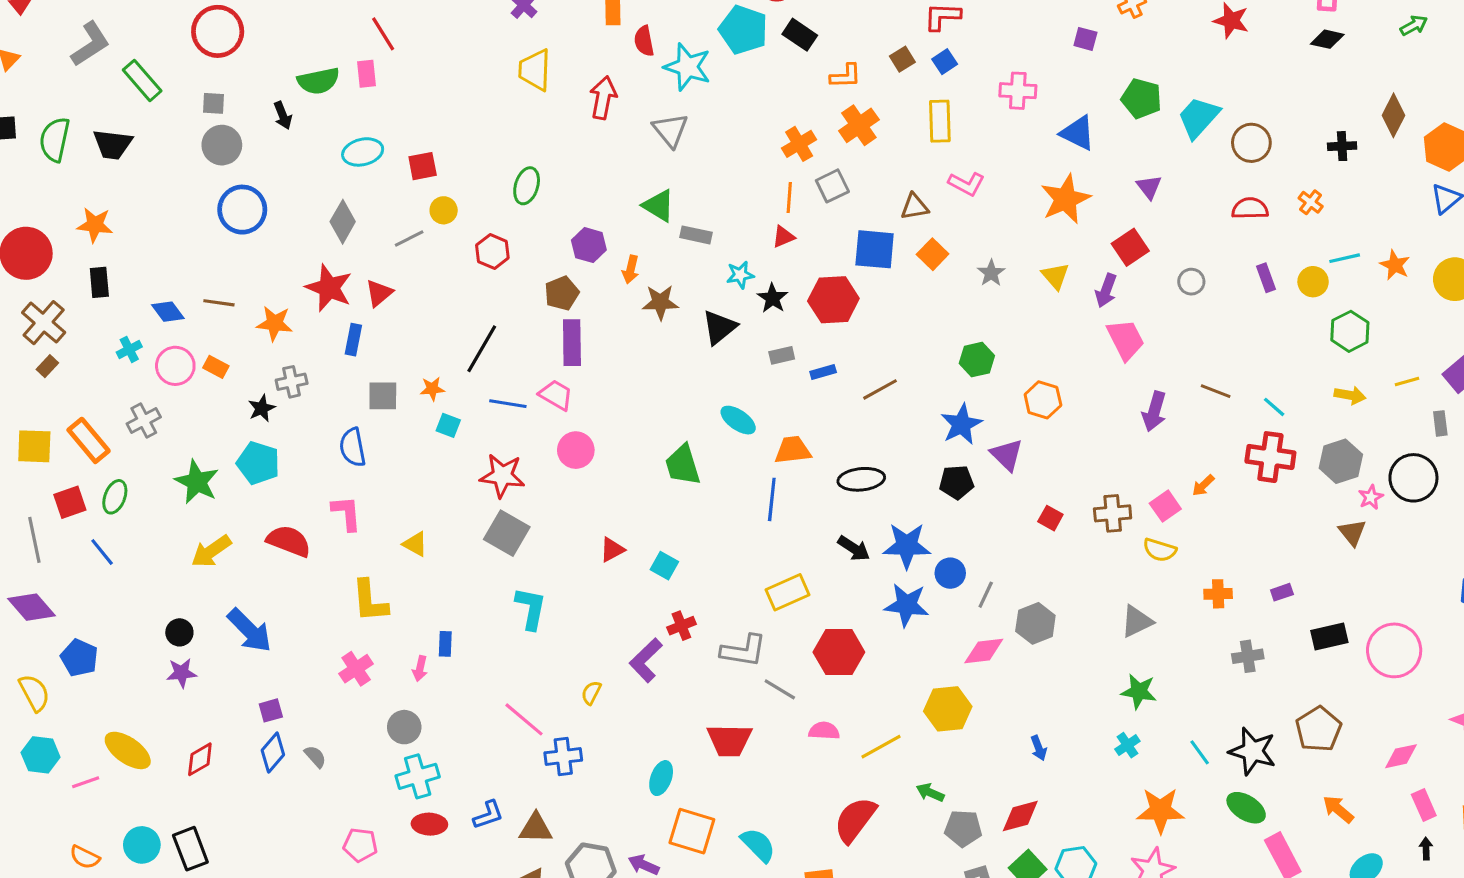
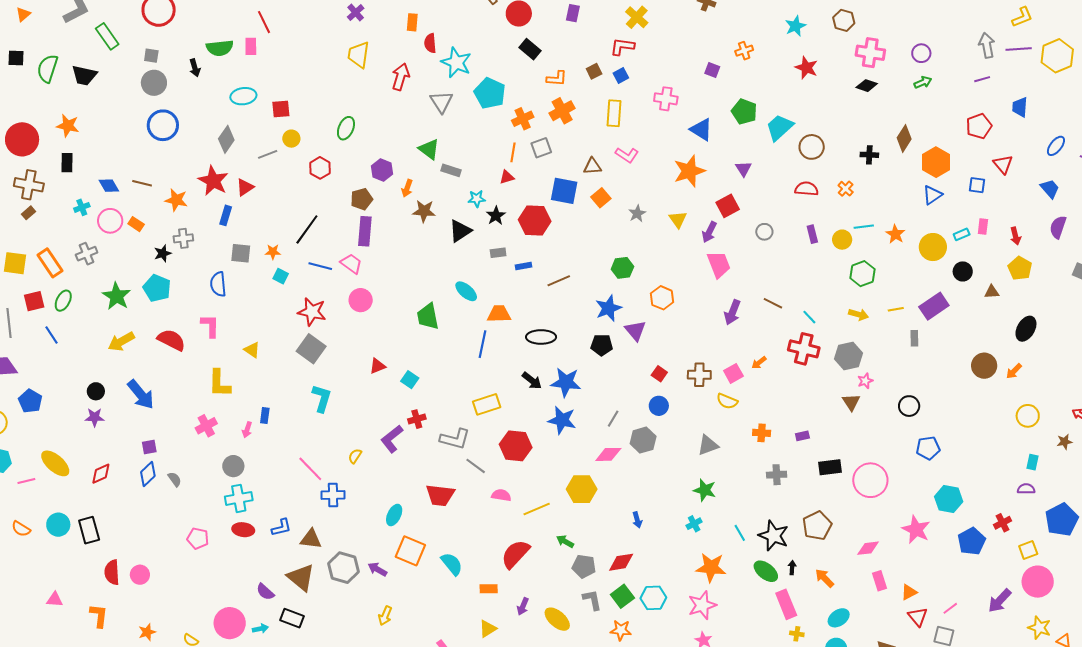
cyan pentagon: (743, 30) -> (490, 93), moved
brown cross: (44, 323) -> (29, 185), turned -36
black circle: (1413, 478) -> (909, 406), moved, size x0.7
blue circle: (950, 573) -> (659, 406), moved
black arrow: (1426, 849) -> (792, 568), moved

